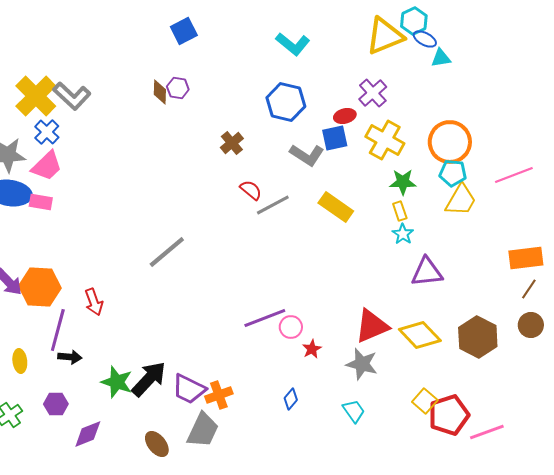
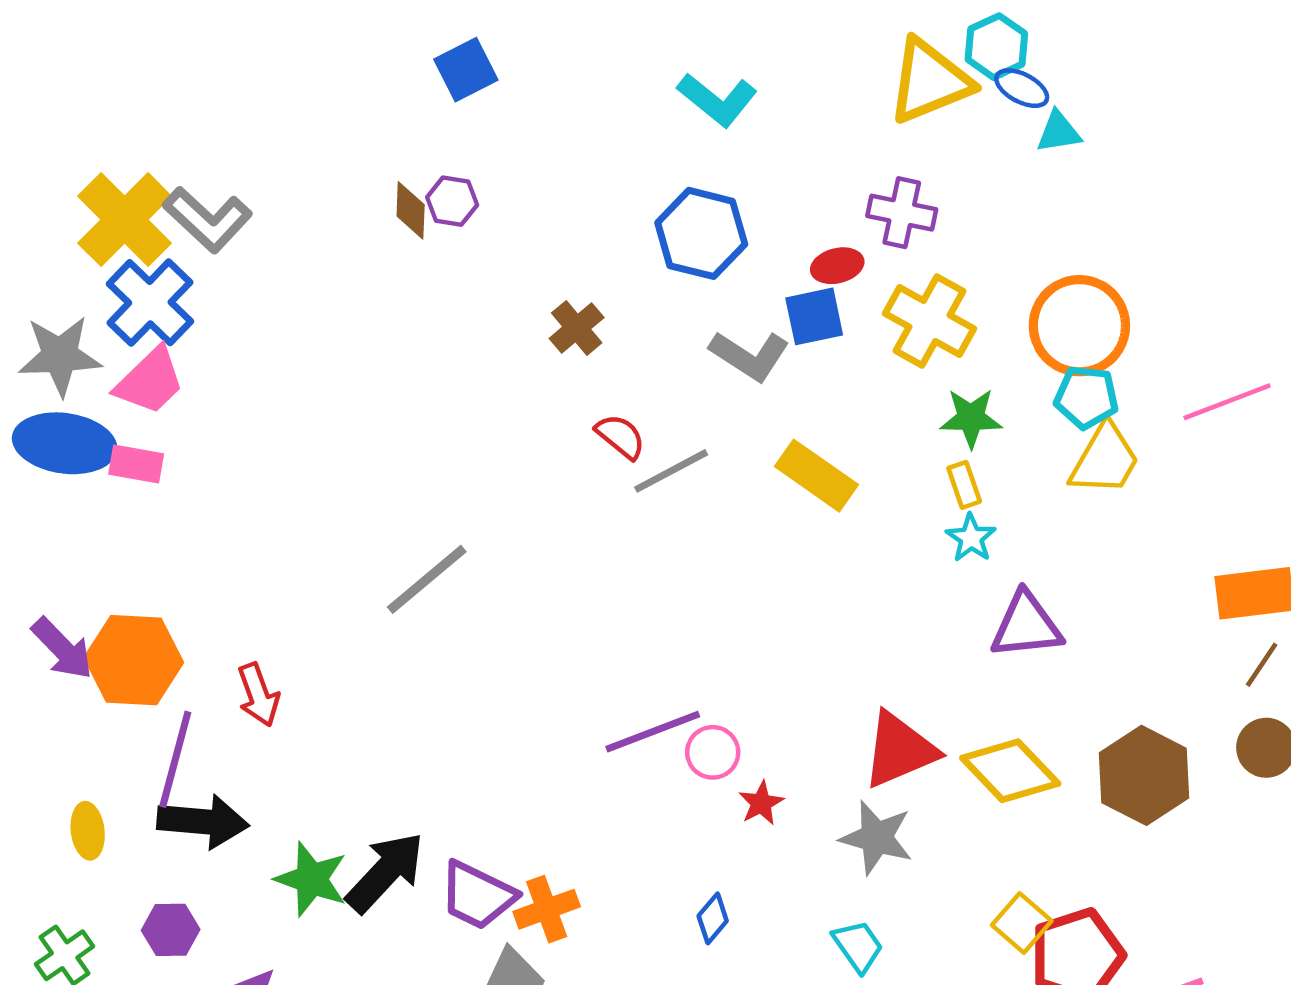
purple cross: (373, 93) -> (902, 213), turned -36
blue cross: (47, 132) -> (150, 303), size x1.5
black arrow: (70, 357) -> (203, 822), size x1.6

